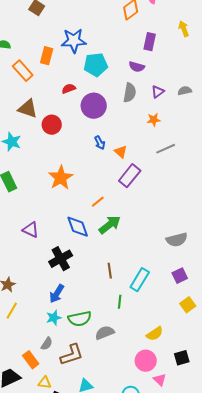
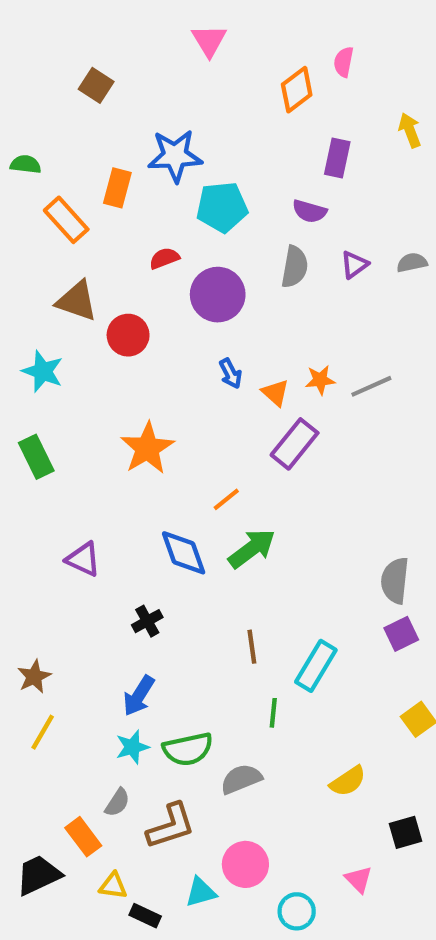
orange star: (154, 120) -> (320, 380), moved
gray semicircle: (177, 240) -> (395, 581), turned 110
black cross: (61, 259) -> (147, 621), size x0.6
purple square: (180, 276) -> (401, 634), moved
pink circle: (146, 361) -> (245, 864), moved

